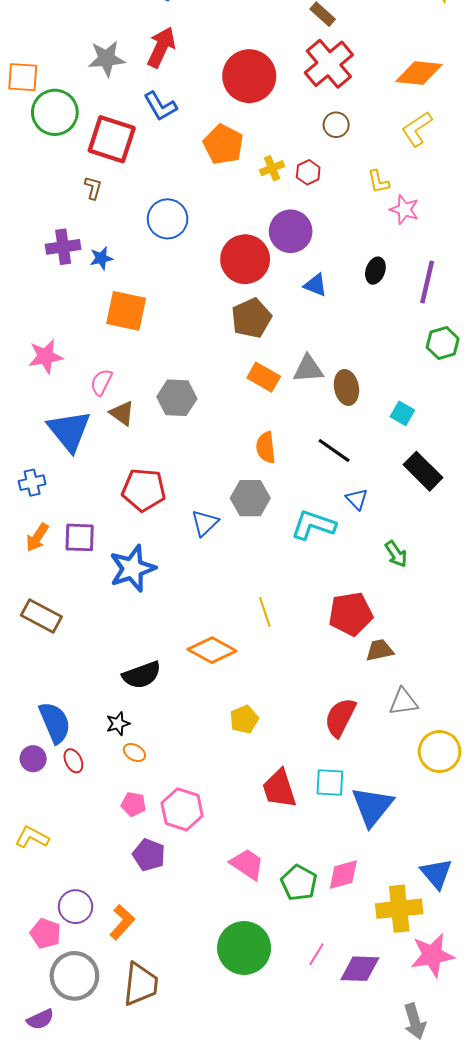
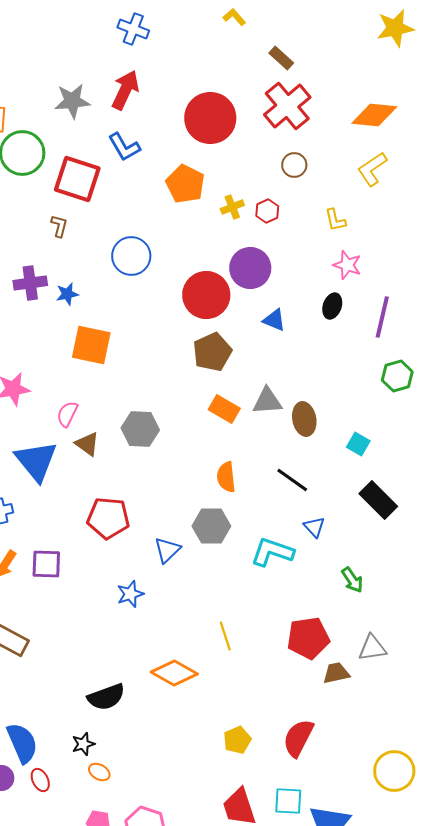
pink star: (404, 210) -> (347, 265), moved
blue star: (132, 568) -> (130, 594), moved, size x0.6
gray triangle: (403, 702) -> (372, 648), moved
yellow pentagon: (244, 719) -> (237, 740), moved

